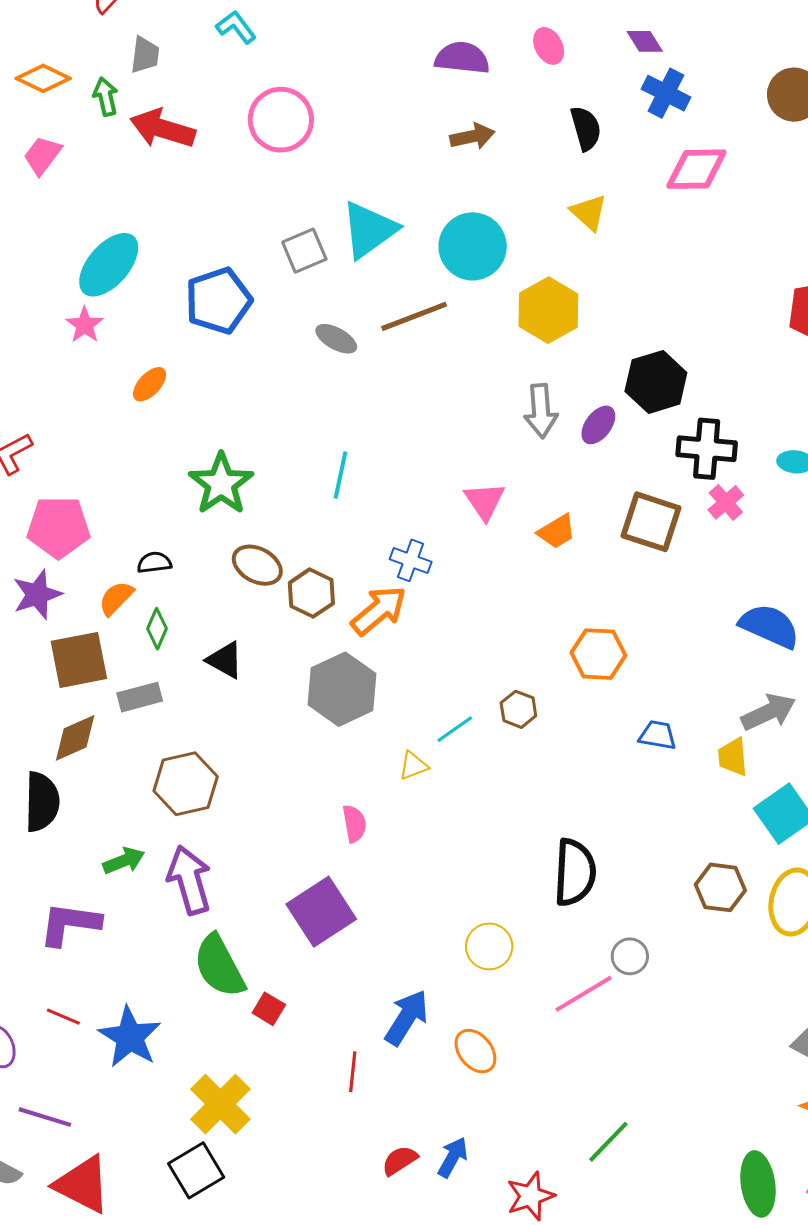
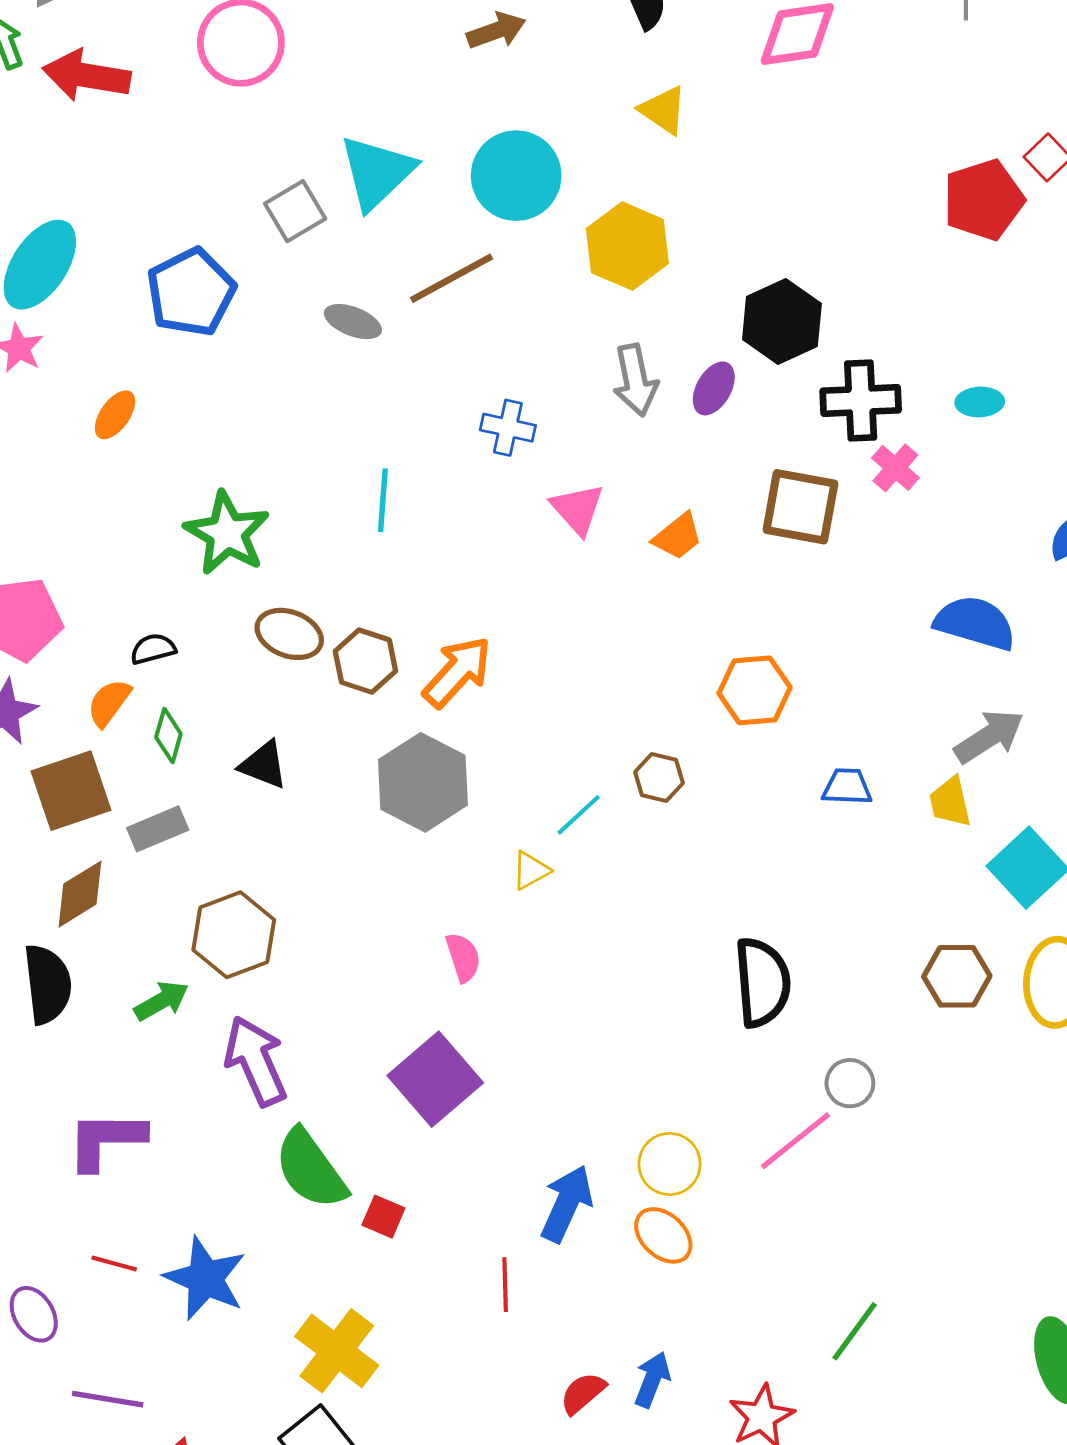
blue cross: (411, 560) -> (508, 428), moved
green arrow: (124, 861) -> (161, 1001), moved
yellow circle: (489, 946) -> (670, 1164), moved

